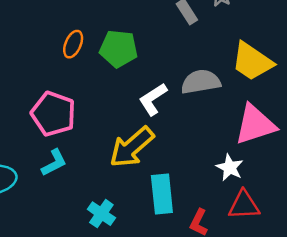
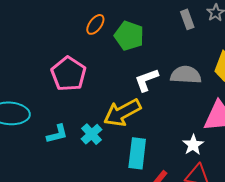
cyan L-shape: (54, 163) -> (57, 134), moved
cyan cross: (101, 214) -> (92, 134), moved

